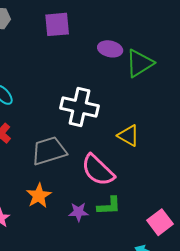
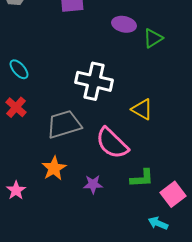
green triangle: (140, 63) -> (153, 38), size x0.7
green L-shape: (109, 206) -> (142, 178), moved

